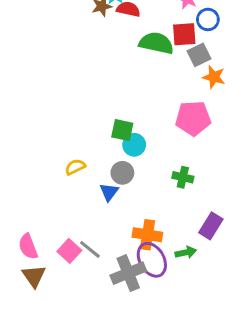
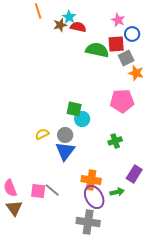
gray circle: (122, 173) -> (65, 135), moved
green cross: (183, 177) -> (115, 141), turned -32
blue triangle: (109, 192) -> (65, 151), size x1.5
pink square: (69, 251) -> (38, 191), turned -35
gray cross: (128, 273) -> (88, 222), moved, turned 30

